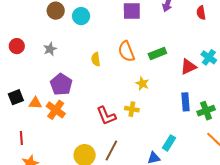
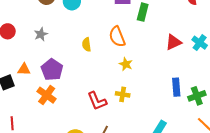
green rectangle: (157, 53) -> (143, 12), moved, turned -54
red triangle: (188, 67) -> (174, 42), moved
yellow star: (142, 83) -> (126, 64), moved
orange triangle: (35, 103) -> (24, 69), moved

